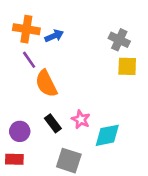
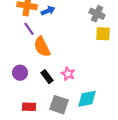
purple circle: (20, 131) -> (20, 73), moved
cyan diamond: (107, 135) -> (87, 99), moved
red rectangle: (14, 159) -> (29, 107), moved

